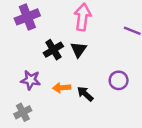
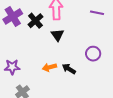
black cross: (53, 50) -> (35, 21), moved
purple star: (31, 80) -> (12, 67), moved

